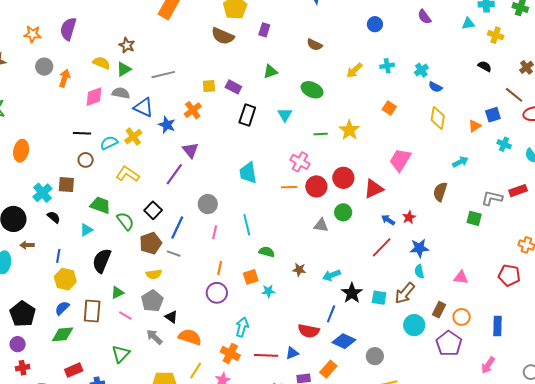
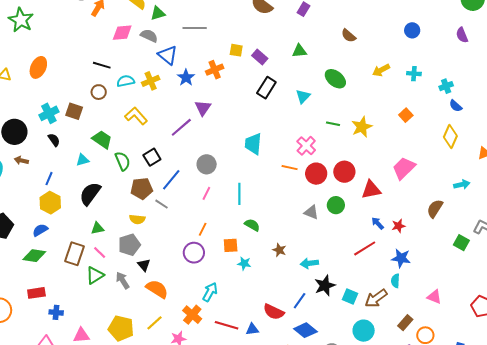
brown rectangle: (92, 311) -> (74, 254), moved
cyan circle: (414, 325) -> (364, 331), moved
green triangle: (121, 354) -> (95, 275), moved

